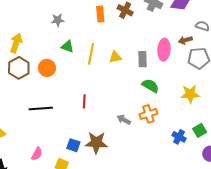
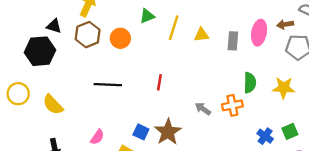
green triangle: (67, 46) -> (147, 16), turned -48
green semicircle: (150, 86) -> (250, 83), moved, turned 54
brown star: (96, 143) -> (168, 132), turned 30

